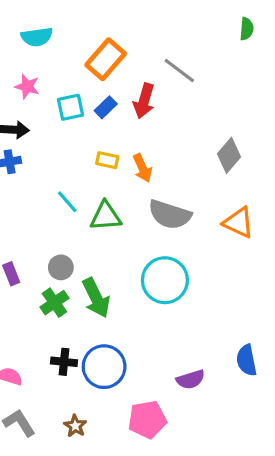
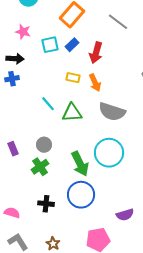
red arrow: (144, 101) -> (96, 53), moved
green arrow: (96, 298) -> (80, 164), moved
blue circle: (104, 367) -> (81, 195), moved

